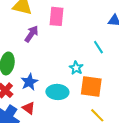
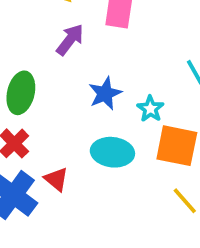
blue star: (29, 82) -> (105, 93), moved

